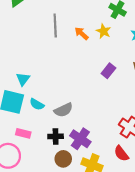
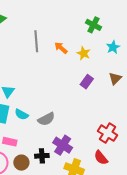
yellow star: (104, 31) -> (84, 53), moved
black cross: (56, 136) -> (42, 156), moved
brown circle: (63, 159) -> (21, 163), moved

